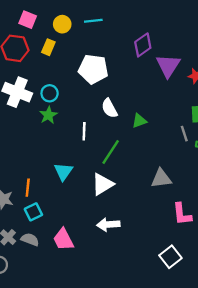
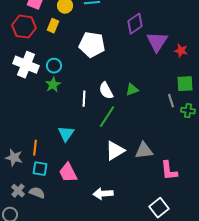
white semicircle: (109, 108) -> (106, 91), moved
gray triangle: (161, 178) -> (144, 151), moved
white triangle: (103, 184) -> (115, 151), moved
cyan square: (33, 212) -> (40, 169), turned 35
white arrow: (108, 225) -> (103, 194), moved
pink trapezoid: (63, 239) -> (68, 173), moved

